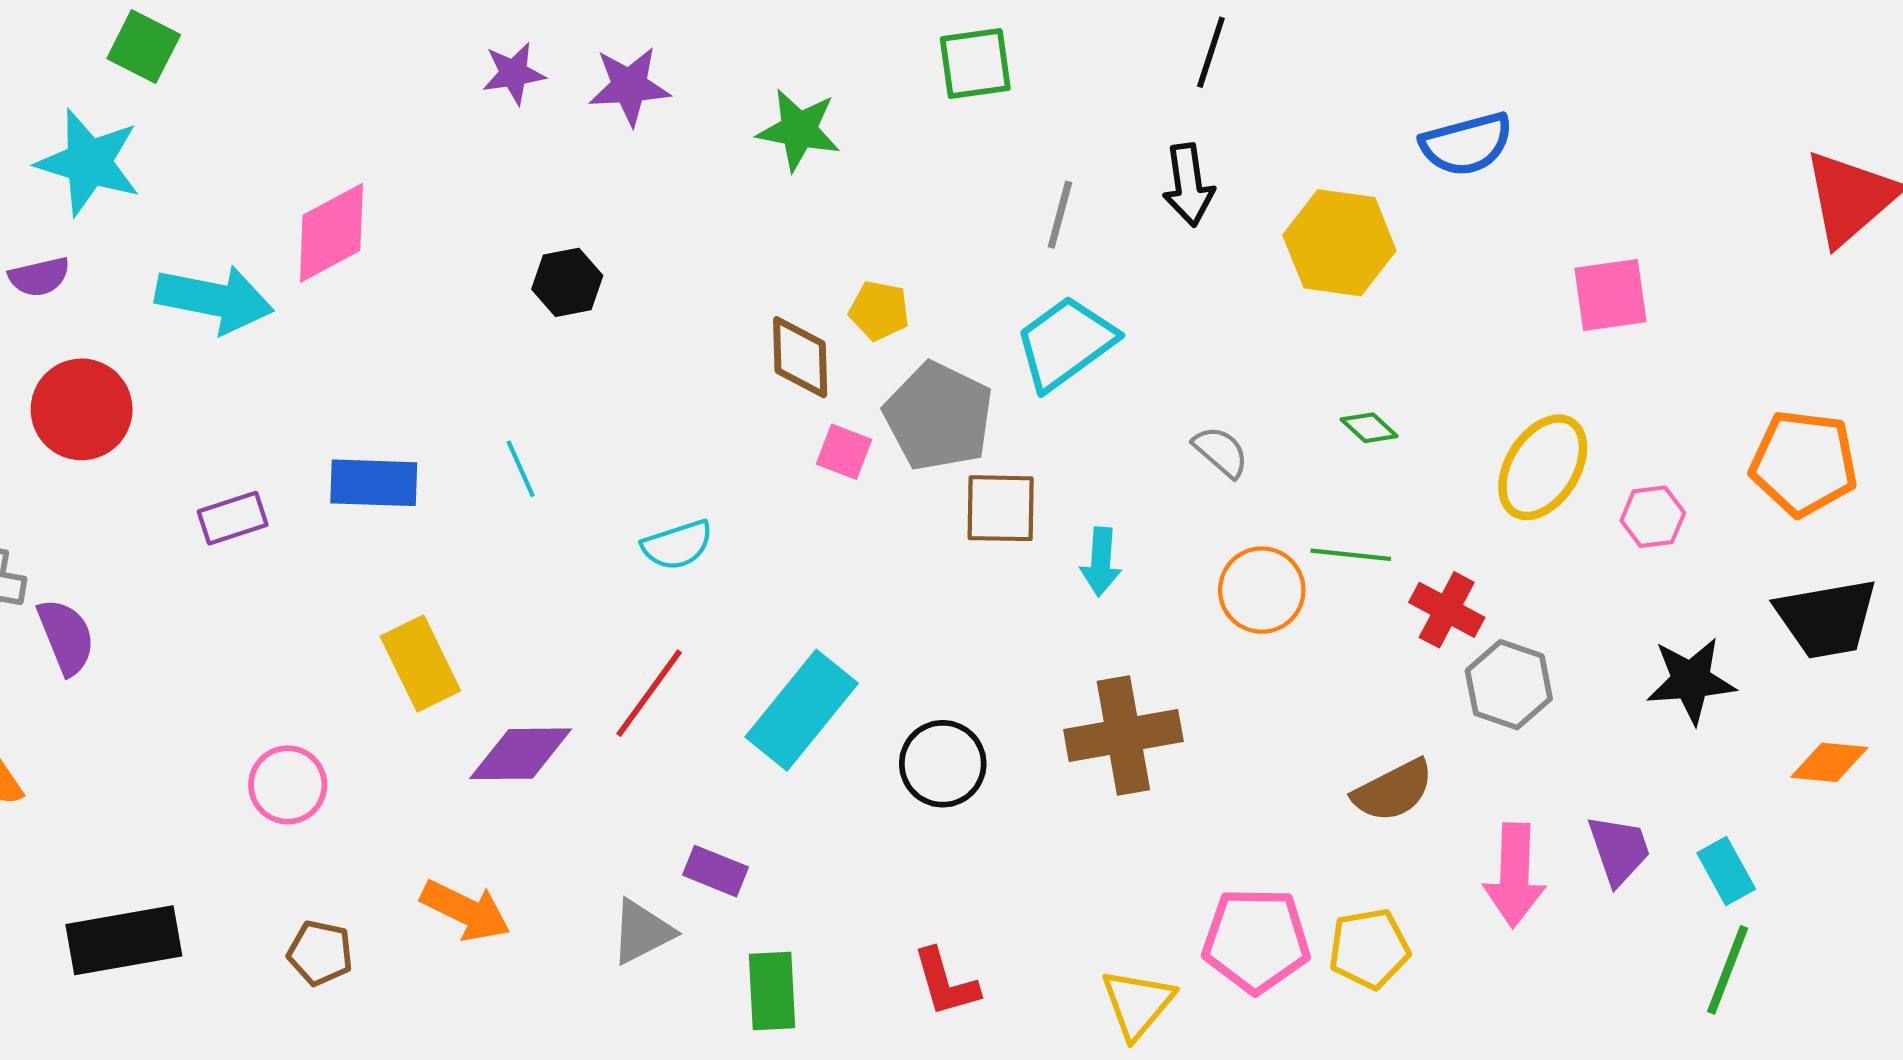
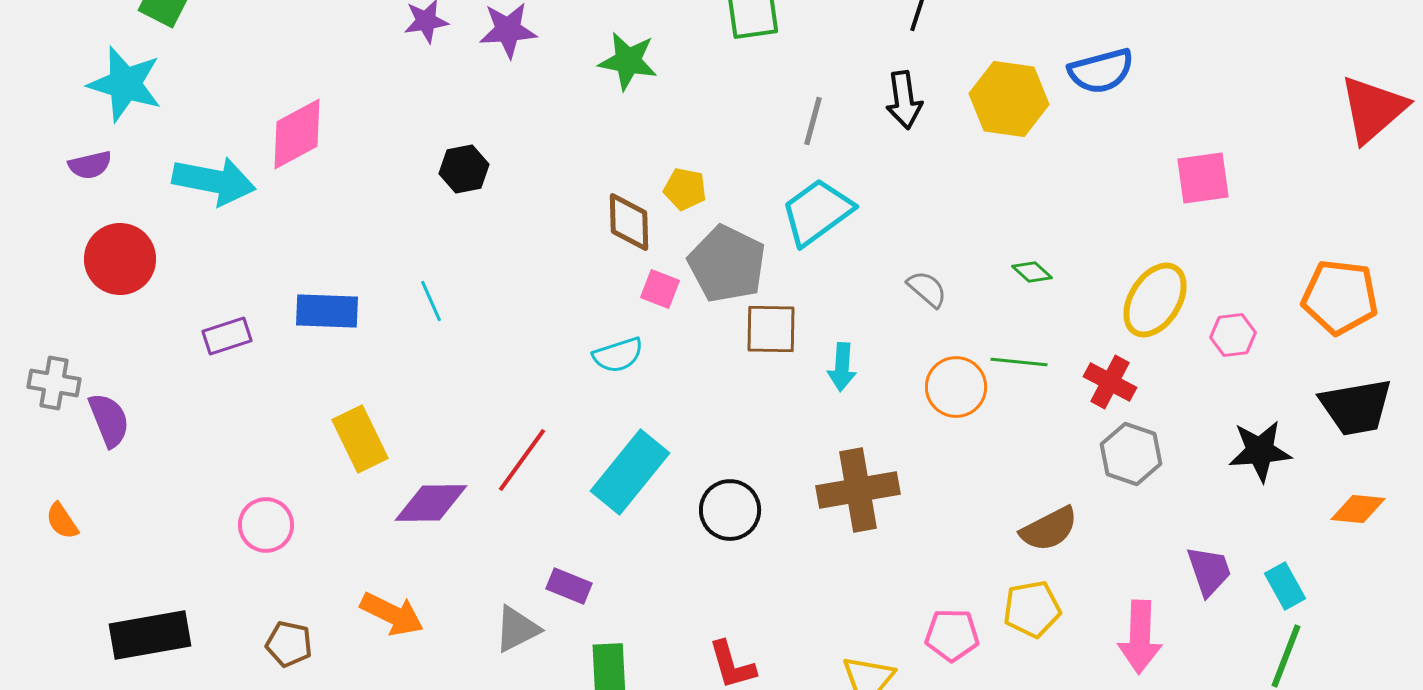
yellow hexagon: (1339, 243) -> (1009, 99), moved
cyan semicircle: (677, 545) -> (618, 355), moved
red cross: (1447, 610) -> (1110, 382), moved
pink arrow: (1514, 875) -> (1140, 637), moved
pink pentagon: (1256, 940) -> (952, 635), size x0.7
yellow pentagon: (1369, 949) -> (1032, 609), moved

